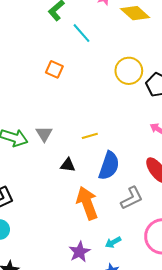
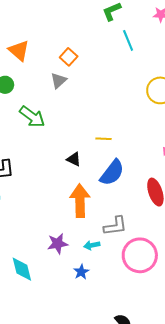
orange square: (54, 69) -> (69, 57), moved
gray triangle: (44, 134) -> (59, 81), moved
gray L-shape: (132, 198) -> (115, 226), moved

